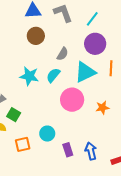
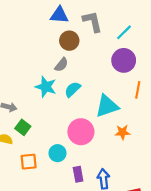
brown circle: (36, 36) -> (69, 41), moved
gray semicircle: (62, 54) -> (61, 65), moved
cyan triangle: (85, 72) -> (107, 106), moved
pink circle: (72, 100) -> (81, 132), moved

